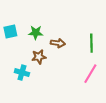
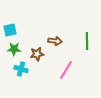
green star: (36, 33) -> (14, 49), moved
pink line: (90, 74) -> (66, 70), moved

